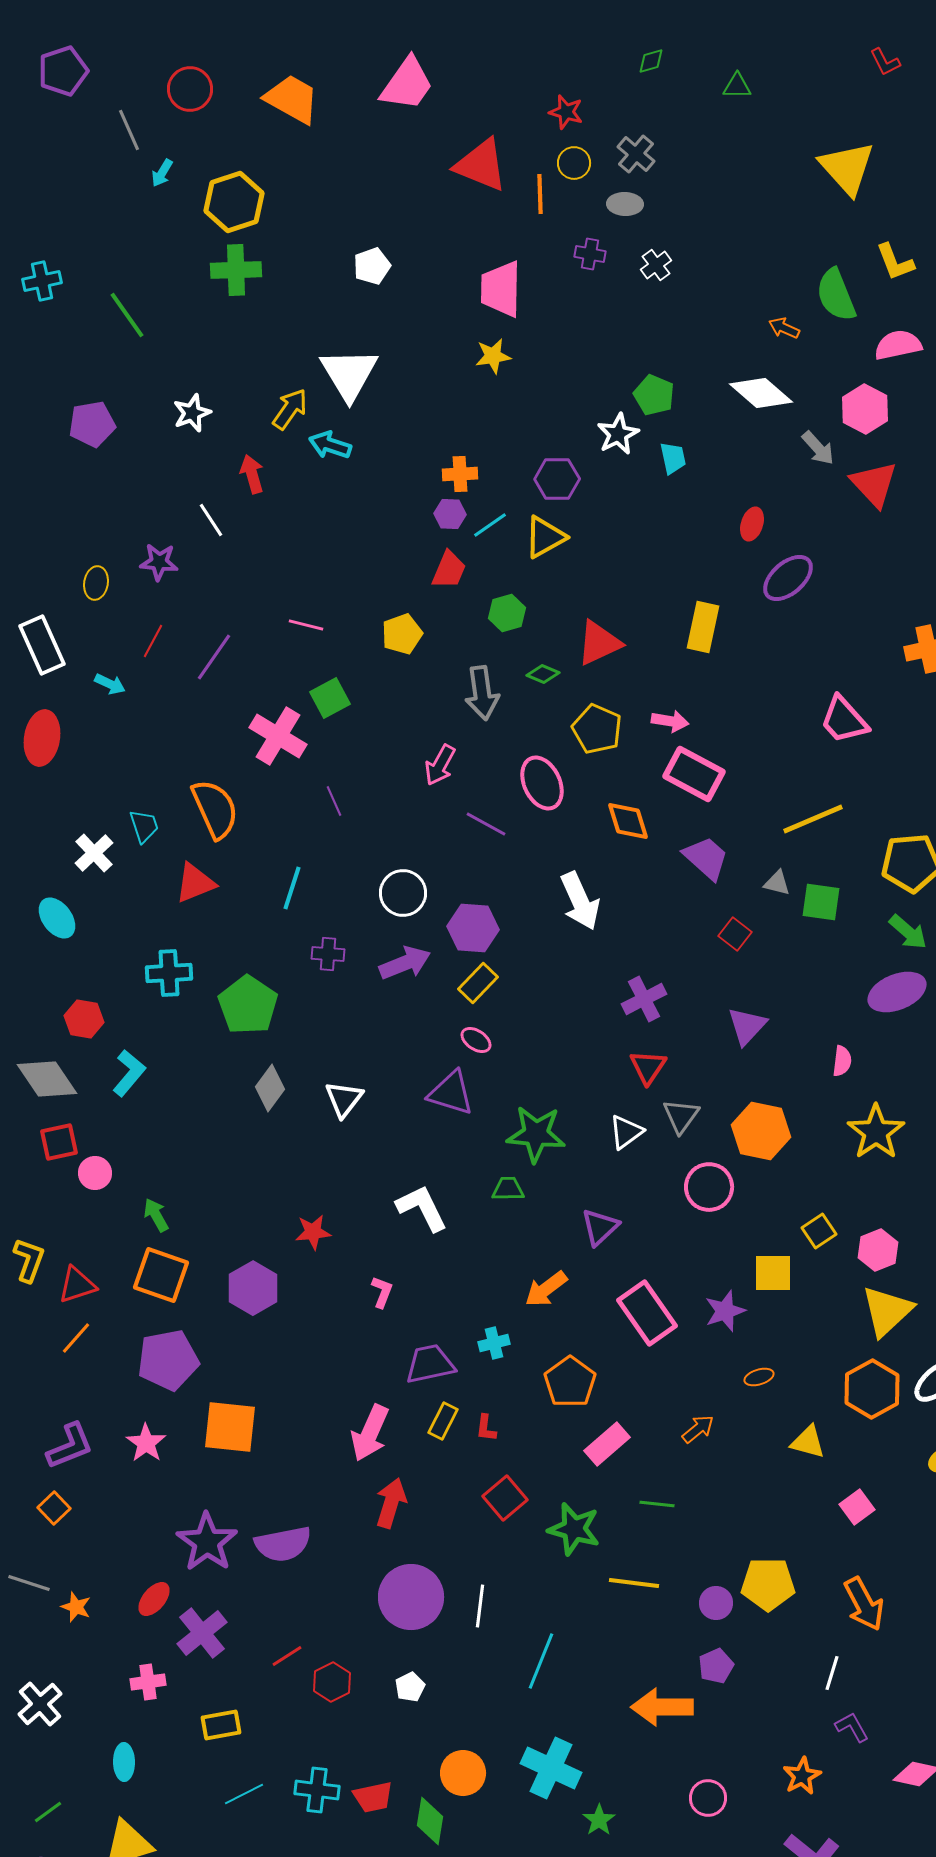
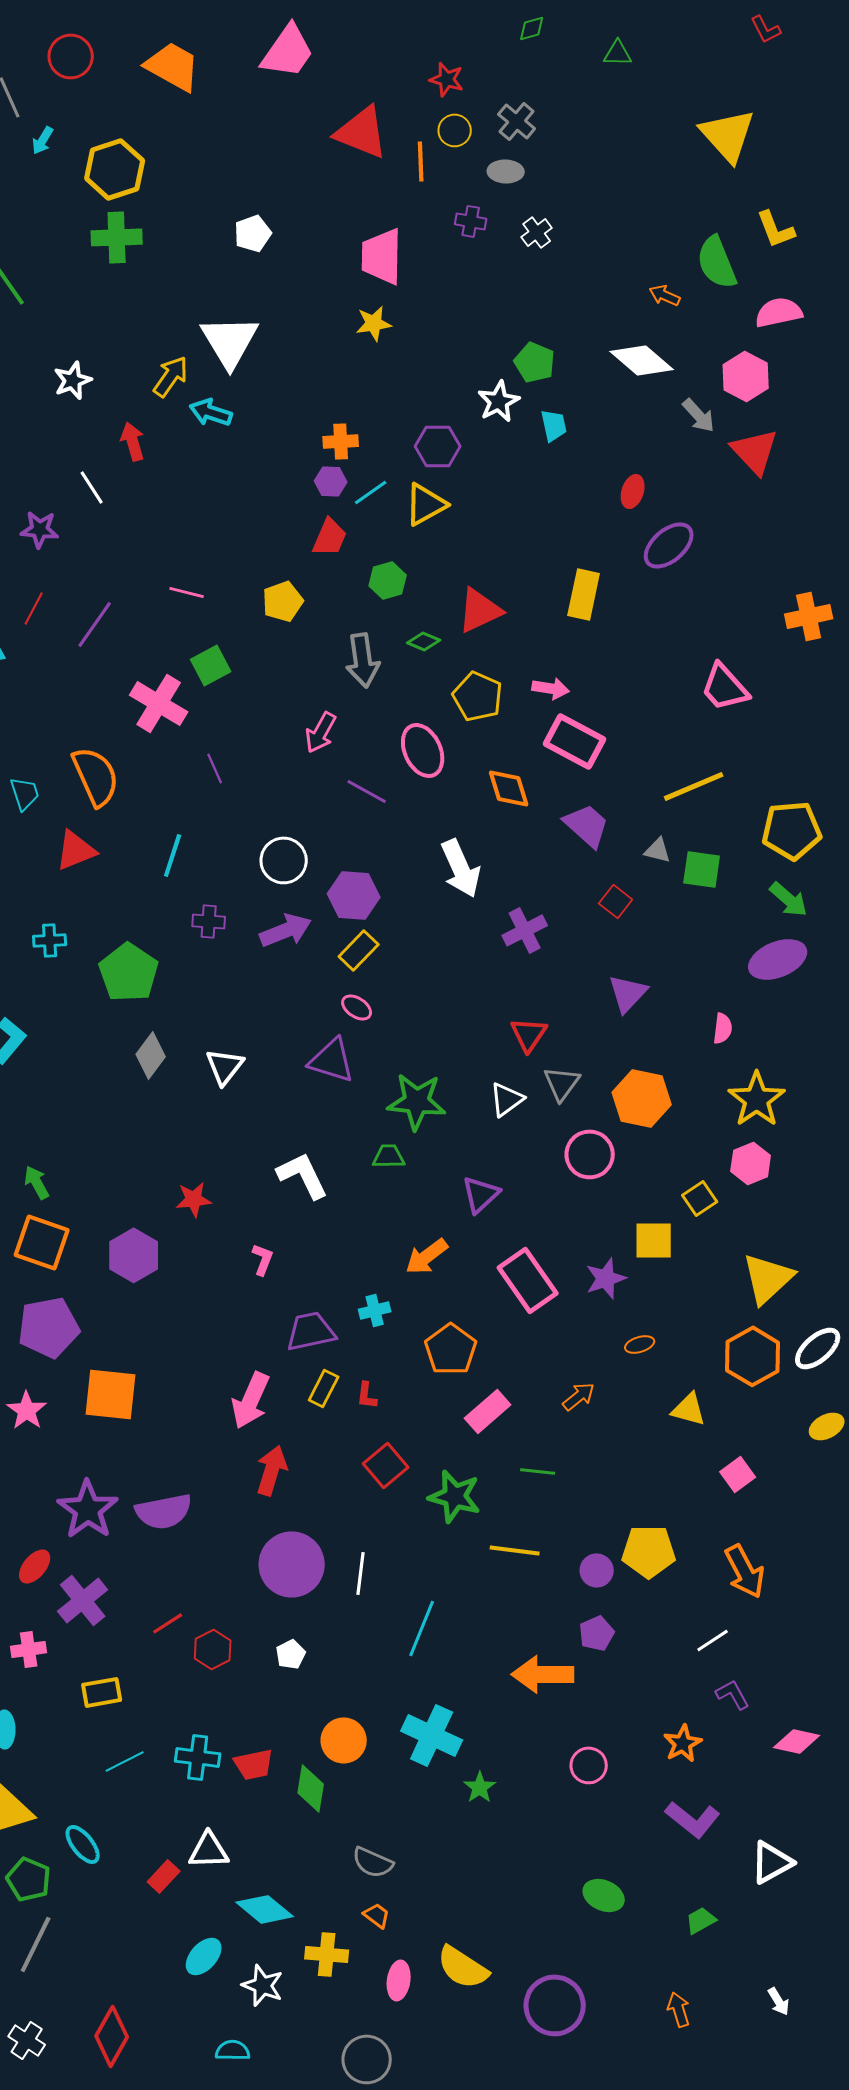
cyan cross: (169, 973) -> (50, 940), size x0.7
purple cross: (644, 999) -> (525, 930), moved
pink hexagon: (878, 1250) -> (751, 1163), moved
white line: (832, 1673) -> (713, 1640), turned 40

